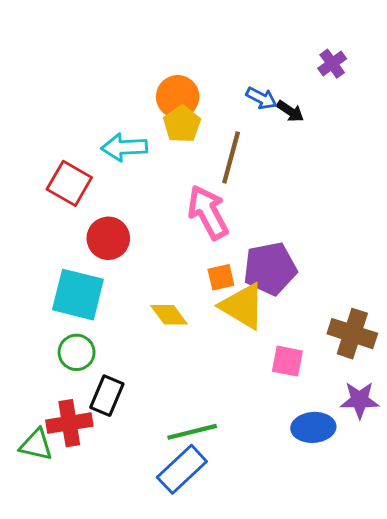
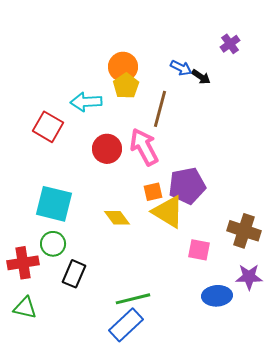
red circle: (108, 238) -> (107, 149), moved
red cross: (69, 423) -> (23, 263), moved

